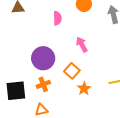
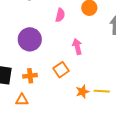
purple circle: (43, 58) -> (30, 39), moved
orange star: (84, 89) -> (82, 92), moved

